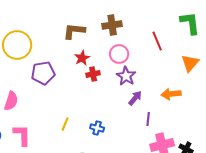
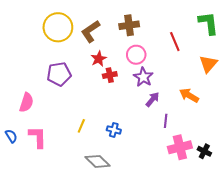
brown L-shape: (74, 31) -> (90, 31), turned -40
yellow circle: (17, 45) -> (58, 27), moved
orange arrow: (171, 94) -> (189, 95), turned 36

